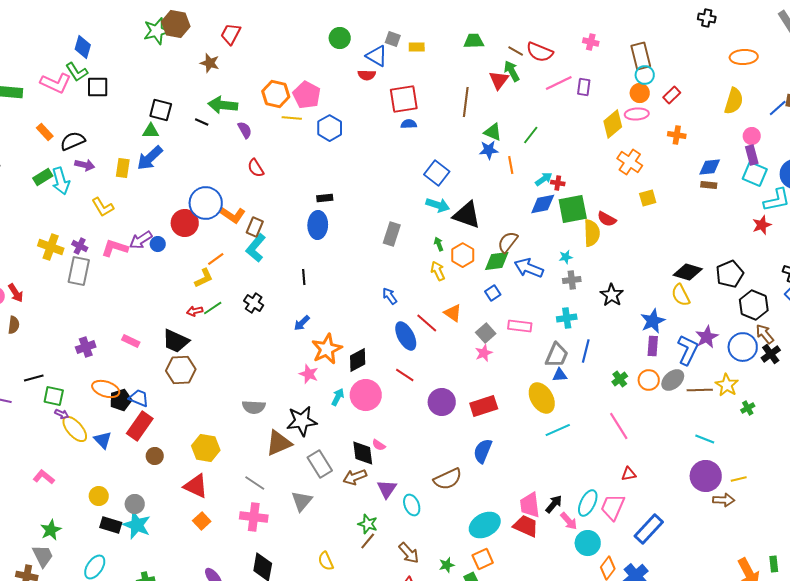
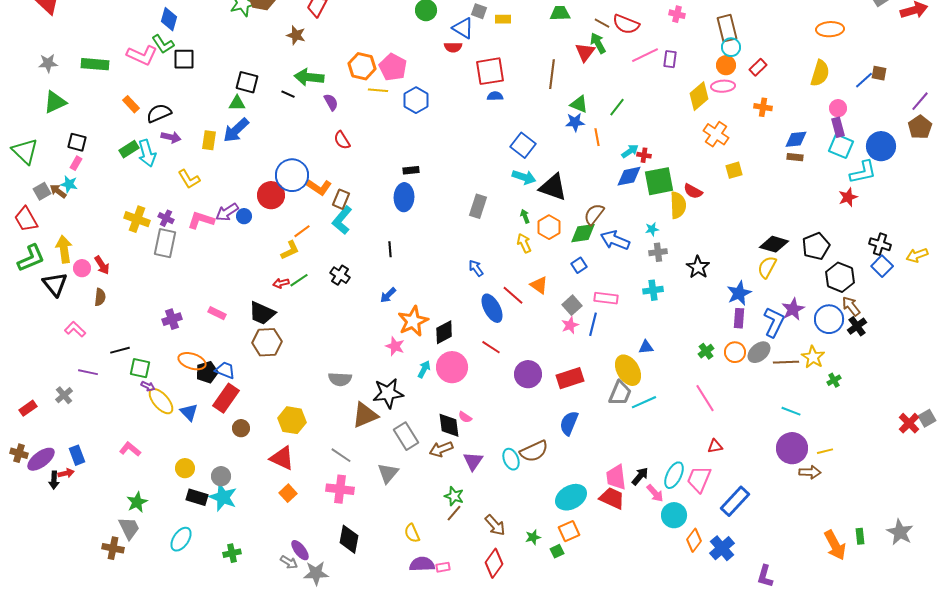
yellow semicircle: (681, 295) -> (767, 267), turned 55
blue line: (586, 351) -> (593, 324), moved
gray trapezoid: (557, 355) -> (620, 393), moved
cyan ellipse: (412, 505) -> (511, 459), moved

